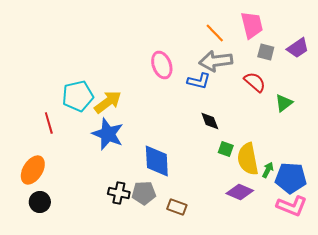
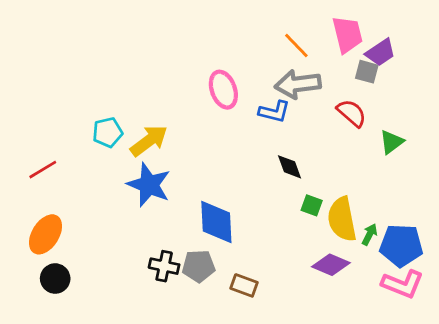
purple trapezoid: (298, 48) -> (381, 52), moved
cyan pentagon: (78, 96) -> (108, 132), size x0.7
red line: (49, 123) -> (43, 170), moved, turned 75

